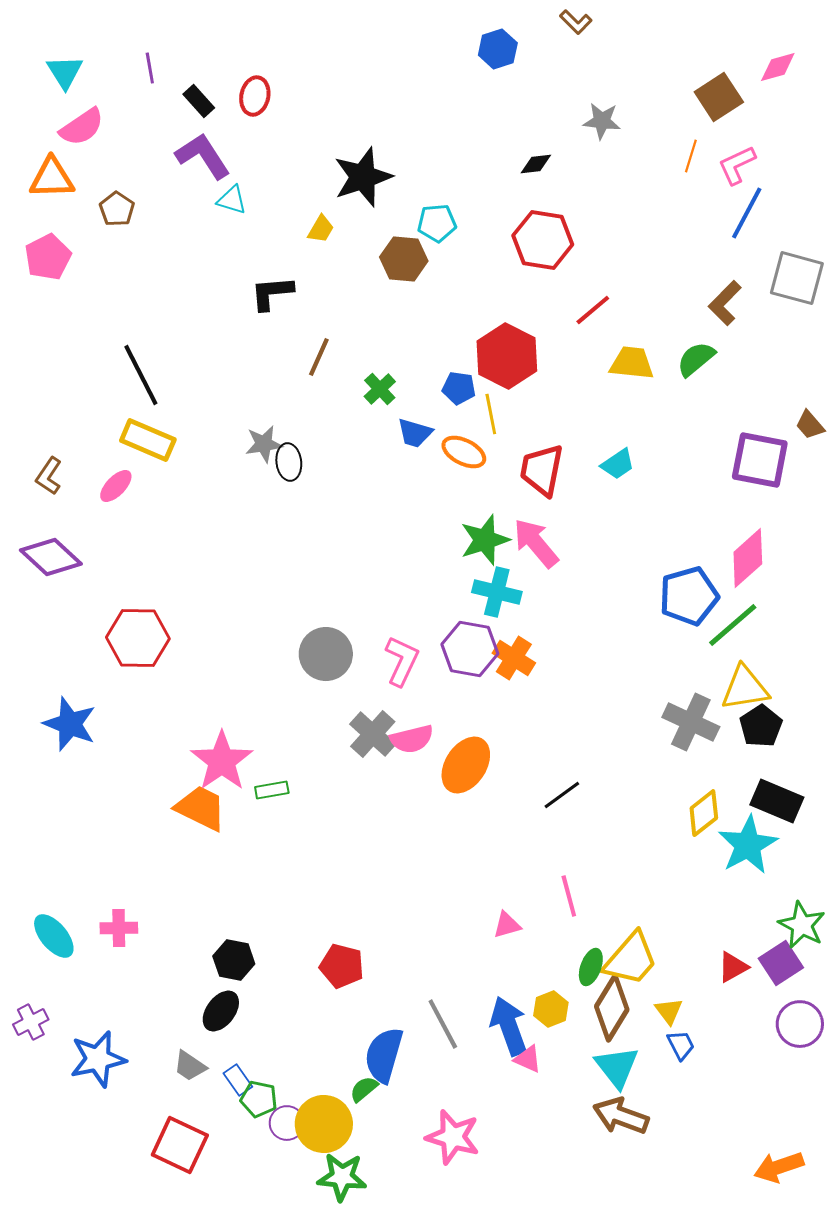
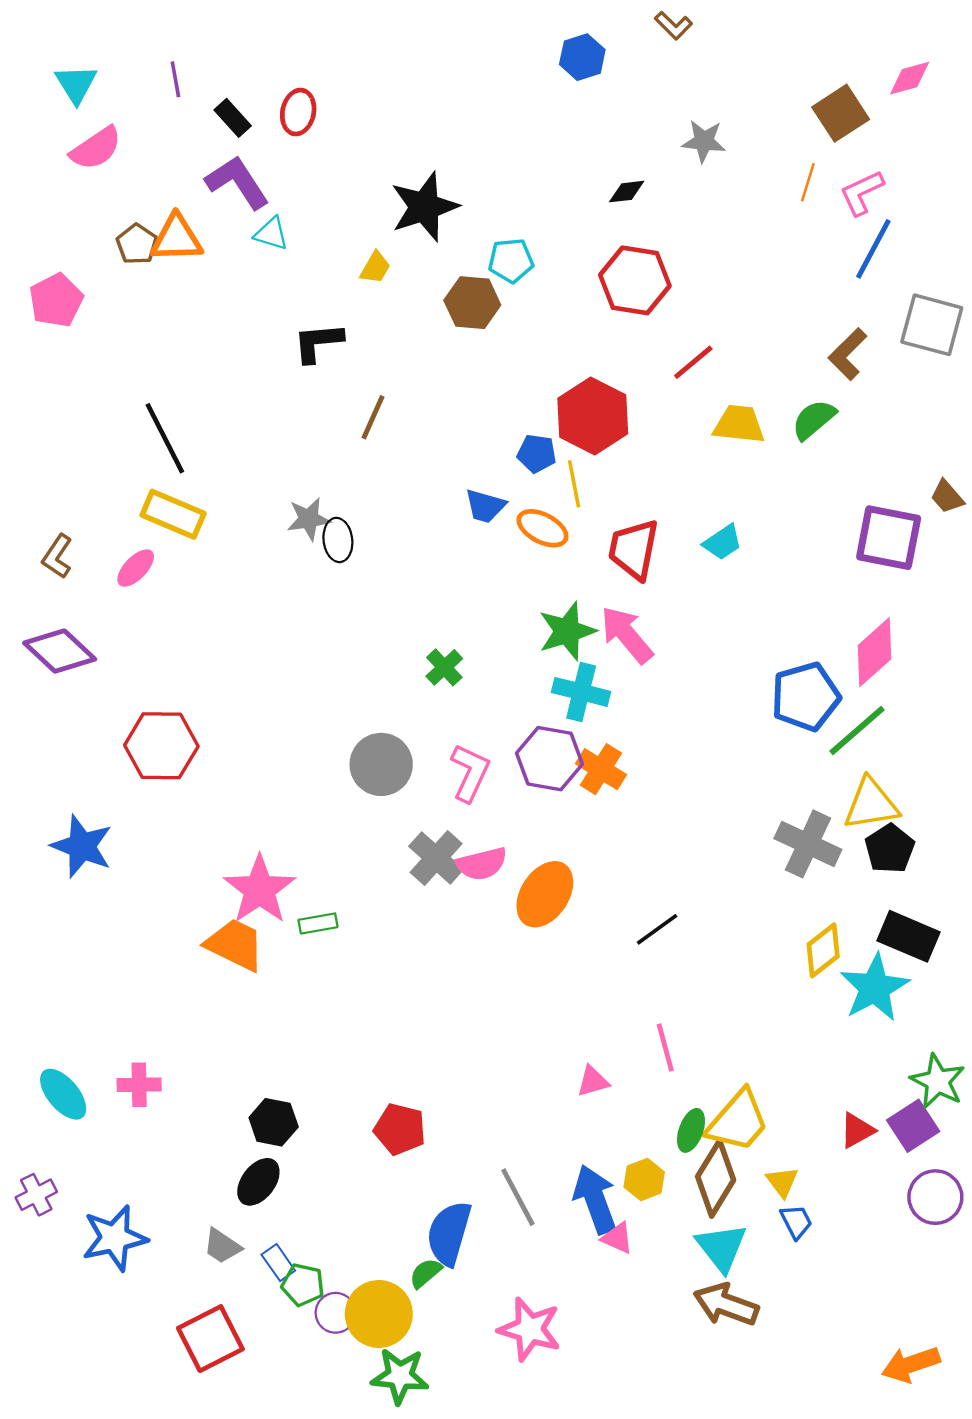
orange triangle: (52, 178) -> (177, 238), moved
green cross: (380, 389) -> (444, 667), moved
red square: (180, 1145) -> (210, 1339), turned 38

